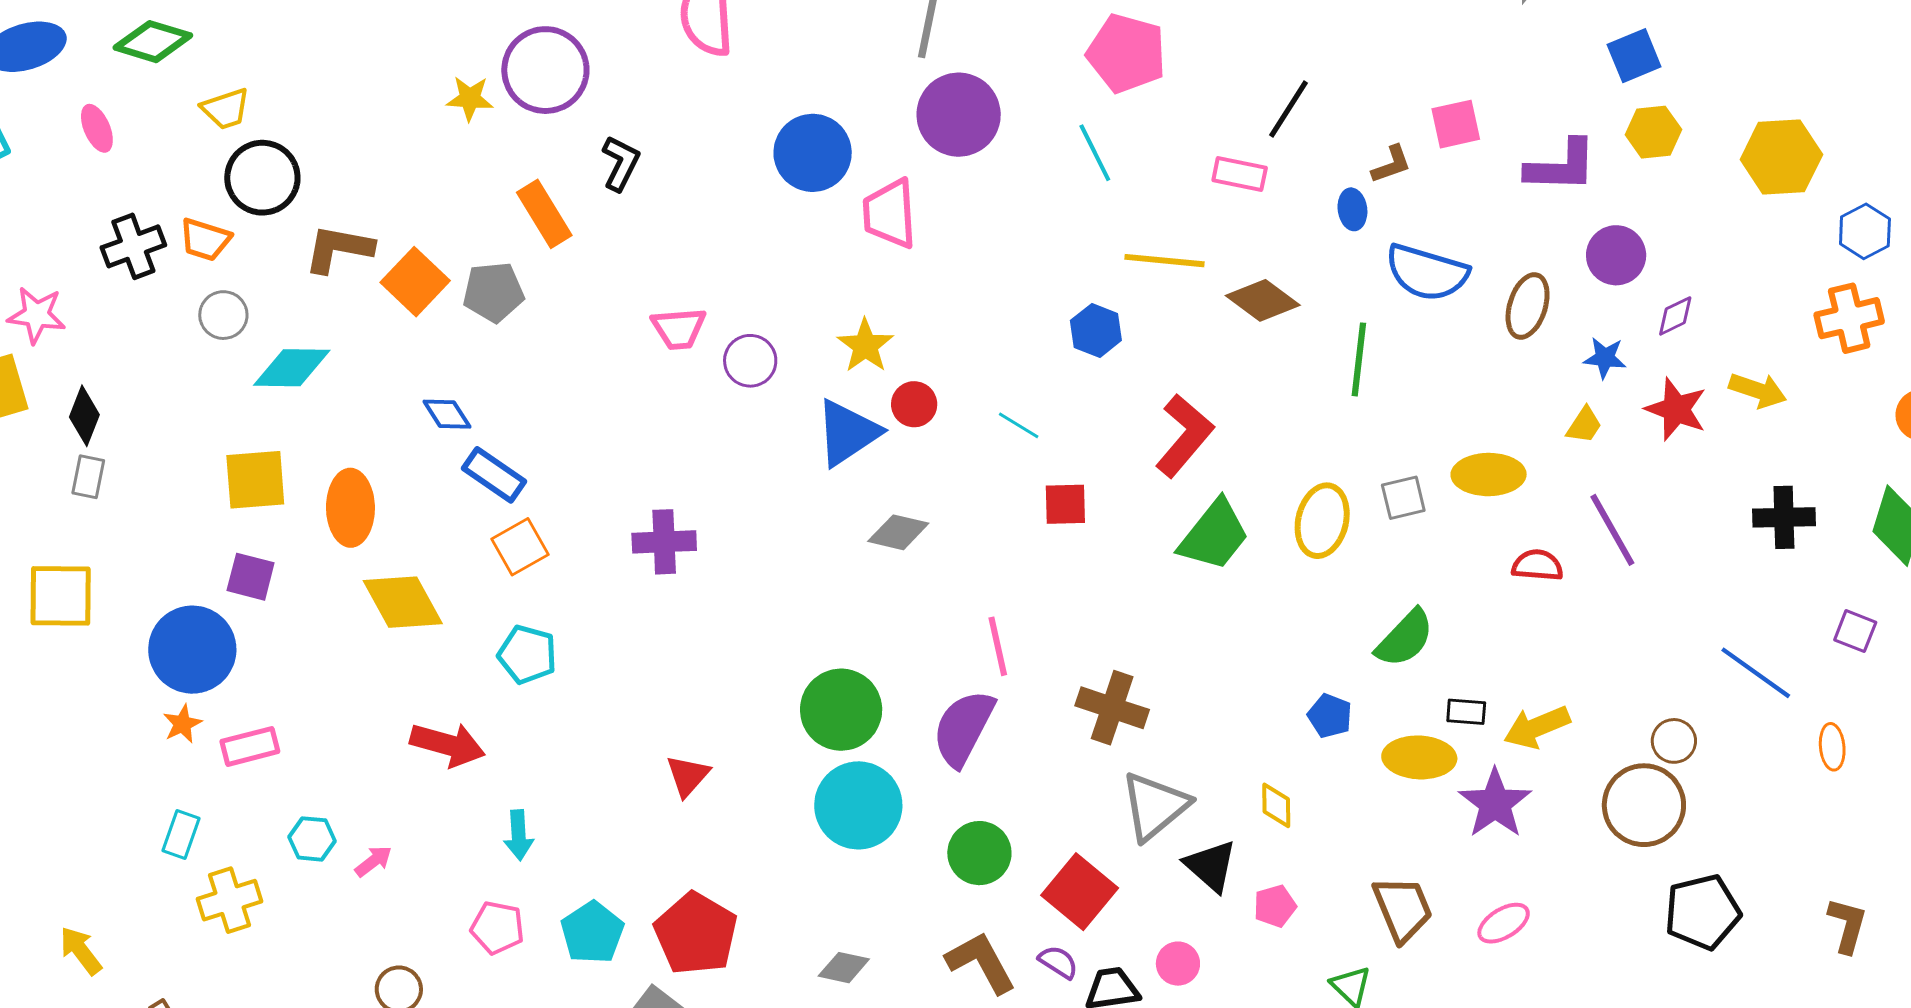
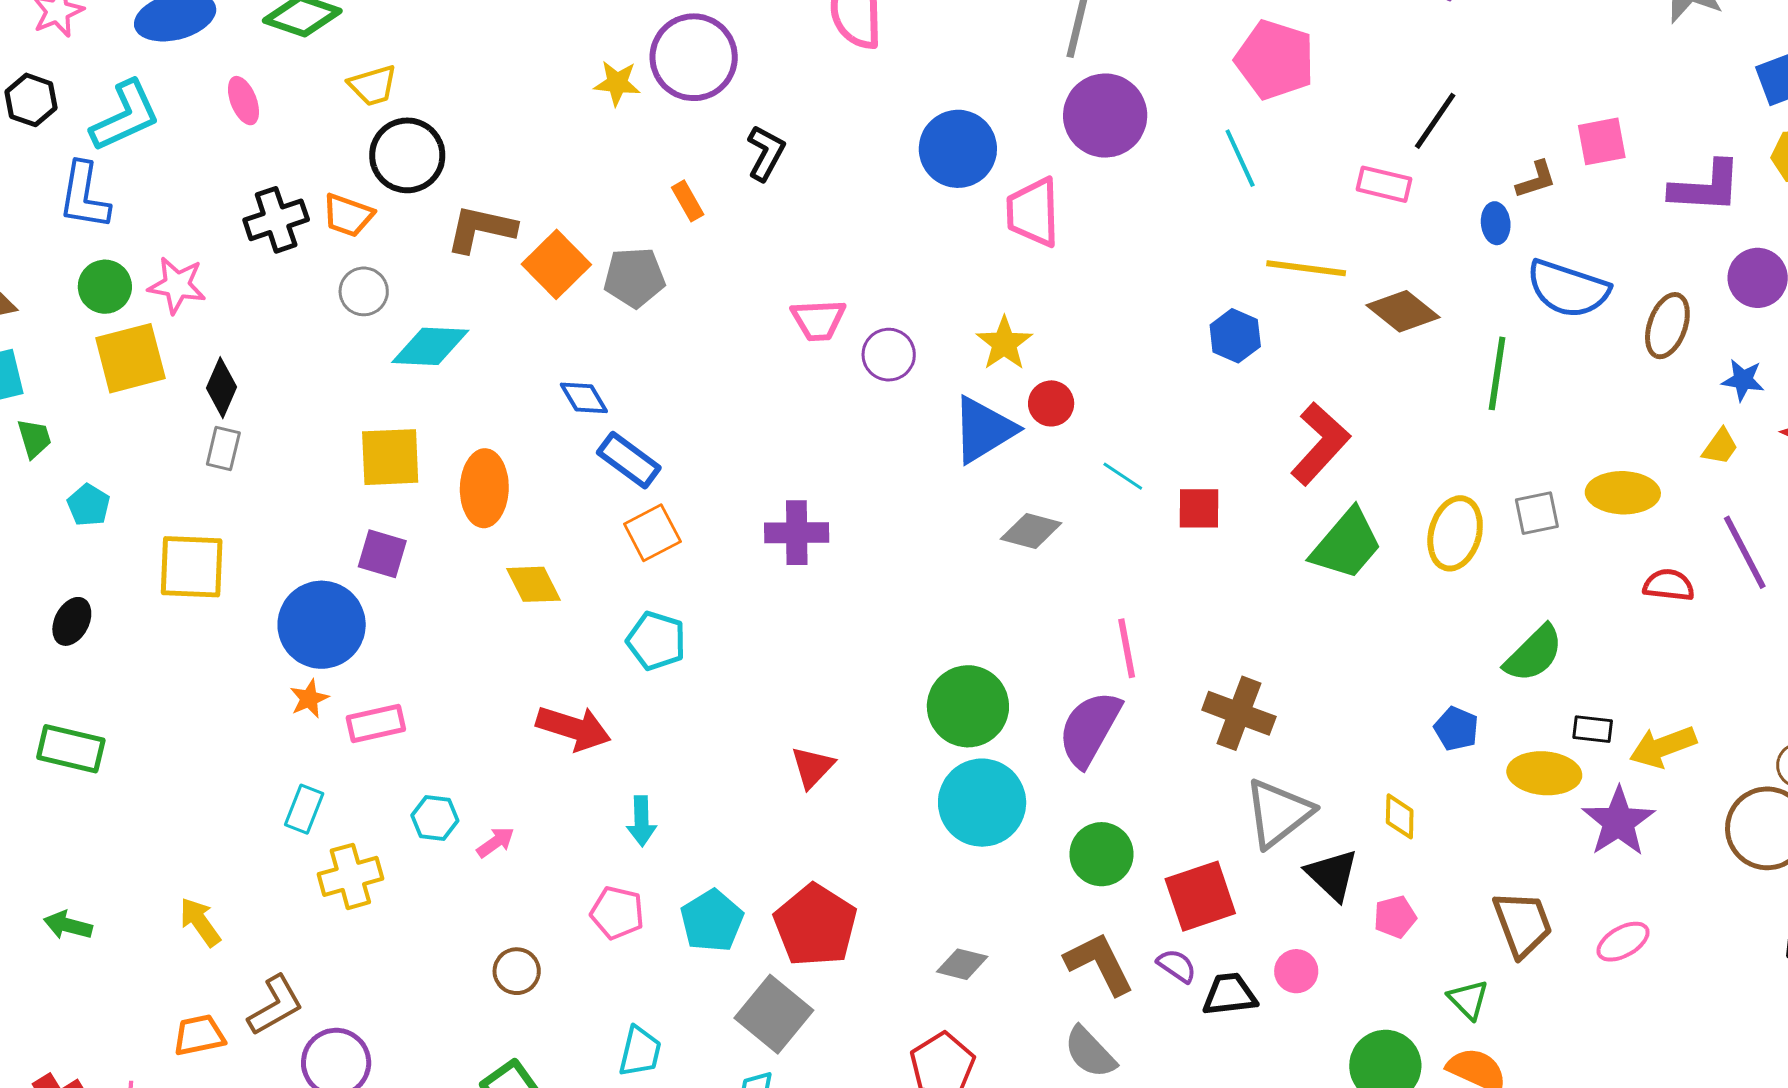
orange rectangle: (544, 214) -> (688, 201), size x0.6
cyan line: (1019, 425) -> (1123, 476), moved
yellow diamond: (403, 602) -> (533, 584), size x0.7
red square: (1080, 892) -> (1200, 896), turned 30

